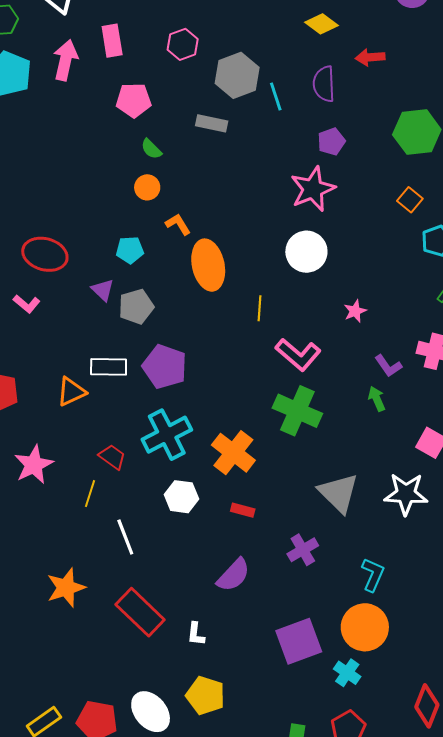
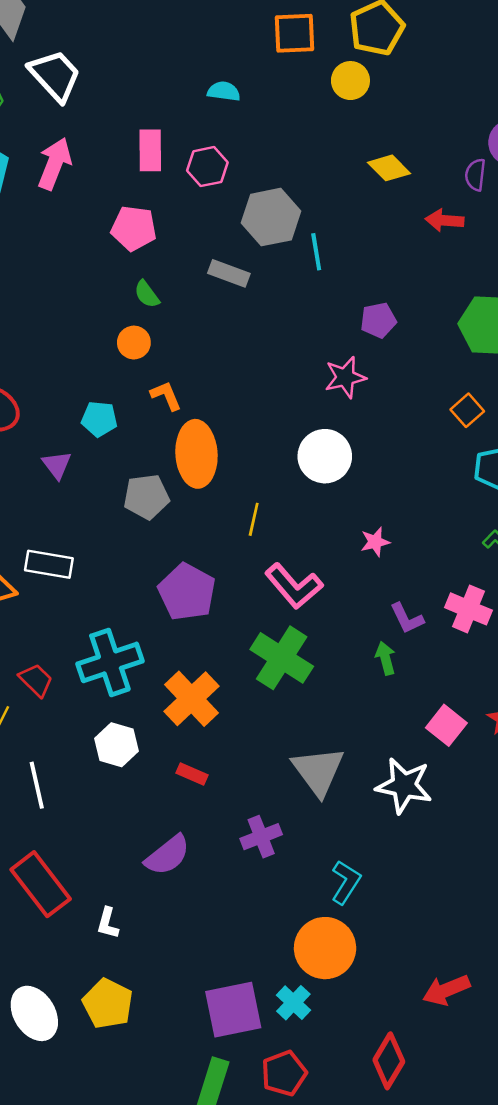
pink rectangle: (112, 41) -> (150, 150), moved
purple semicircle: (324, 84) -> (475, 175), moved, size x0.7
pink star: (313, 189) -> (345, 377), size x0.7
gray pentagon: (136, 307) -> (146, 497), moved
purple pentagon: (165, 367) -> (187, 592), moved
purple square: (299, 641) -> (233, 1010), moved

